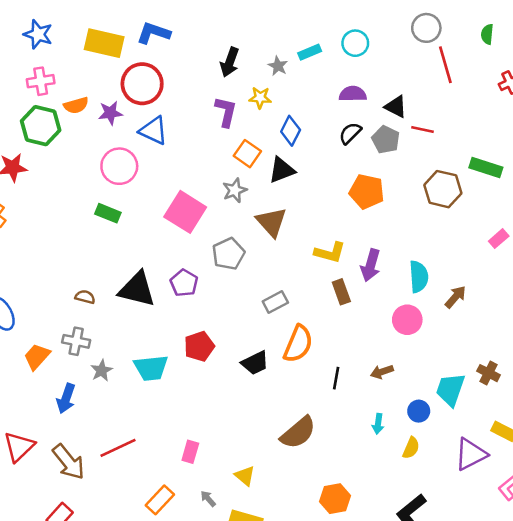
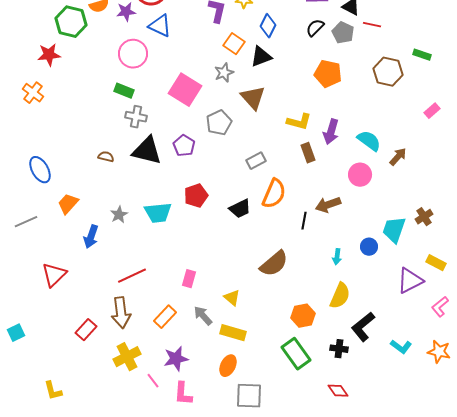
green rectangle: (486, 167) -> (422, 55), size x0.7
cyan semicircle: (419, 277) -> (369, 141), turned -50
gray cross: (76, 341) -> (136, 117), moved
brown arrow: (382, 372) -> (328, 205), moved, size x1.4
brown cross: (488, 373) -> (424, 217), turned 30
yellow semicircle: (411, 448) -> (340, 296), moved, size x1.5
brown arrow: (69, 462) -> (121, 313), moved, turned 32
gray arrow: (208, 499) -> (203, 316), size x1.5

